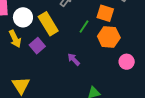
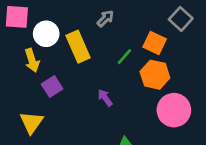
purple square: (37, 46) -> (52, 87), moved
pink circle: (127, 62) -> (174, 110), size x1.6

